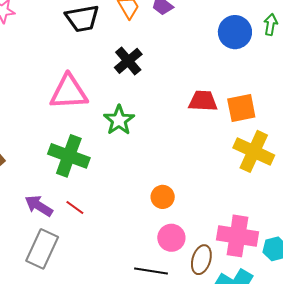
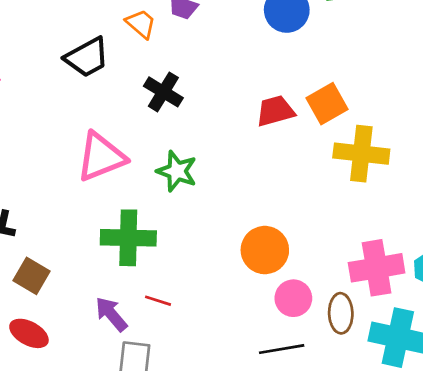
orange circle: (163, 197) -> (265, 250), size x1.5
purple arrow: (39, 206) -> (111, 314), turned 36

